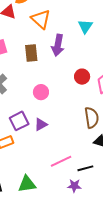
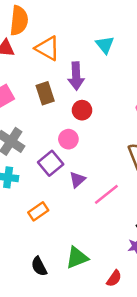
red circle: (82, 77) -> (82, 110), moved
purple square: (19, 121) -> (51, 163), moved
pink line: (61, 161) -> (106, 194), moved

